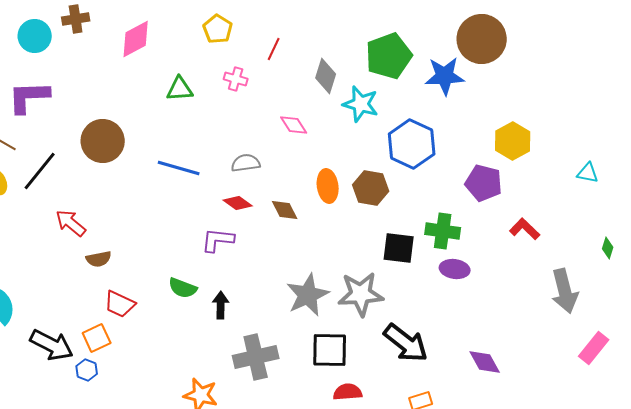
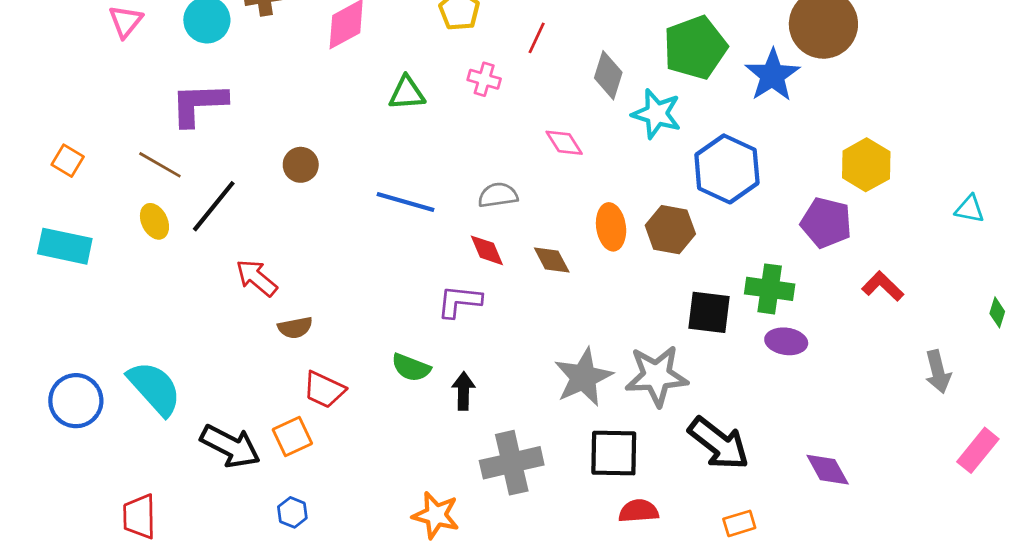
blue star: (445, 76) -> (772, 75), turned -30
brown circle: (103, 141) -> (301, 165), size x0.6
red diamond: (238, 203) -> (487, 250), turned 32
gray arrow: (565, 291) -> (938, 372), size x0.7
blue hexagon: (87, 370) -> (292, 512), moved

